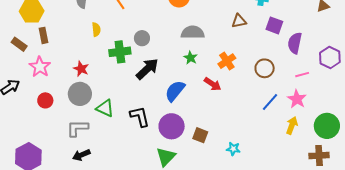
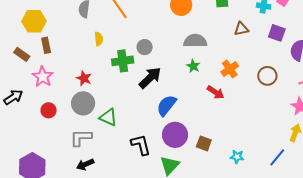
blue semicircle: (175, 91) -> (167, 105), moved
blue line: (270, 102) -> (277, 157), moved
black L-shape: (140, 117) -> (141, 145), moved

